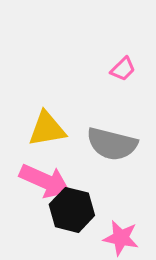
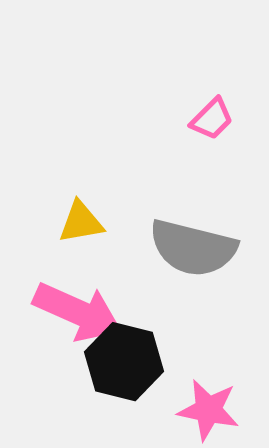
yellow triangle: (47, 129) -> (81, 222), size x0.7

